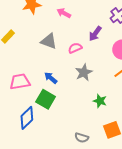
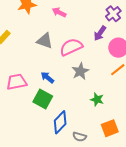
purple arrow: (95, 34) -> (100, 33), moved
pink semicircle: (75, 48) -> (71, 47), size x1.6
blue diamond: (27, 118) -> (60, 122), moved

